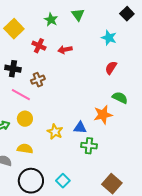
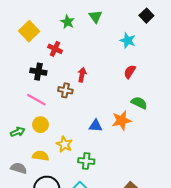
red arrow: (65, 50) -> (82, 75), moved, turned 112
black cross: (13, 69) -> (38, 72), moved
brown cross: (38, 80) -> (65, 90), moved, turned 32
blue triangle: (80, 128) -> (96, 126), moved
yellow star: (55, 132) -> (64, 144), moved
green cross: (89, 146) -> (86, 161), moved

